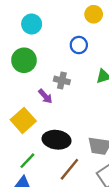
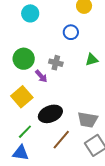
green circle: (24, 60) -> (24, 59), moved
black ellipse: (57, 140) -> (50, 114), turned -30

